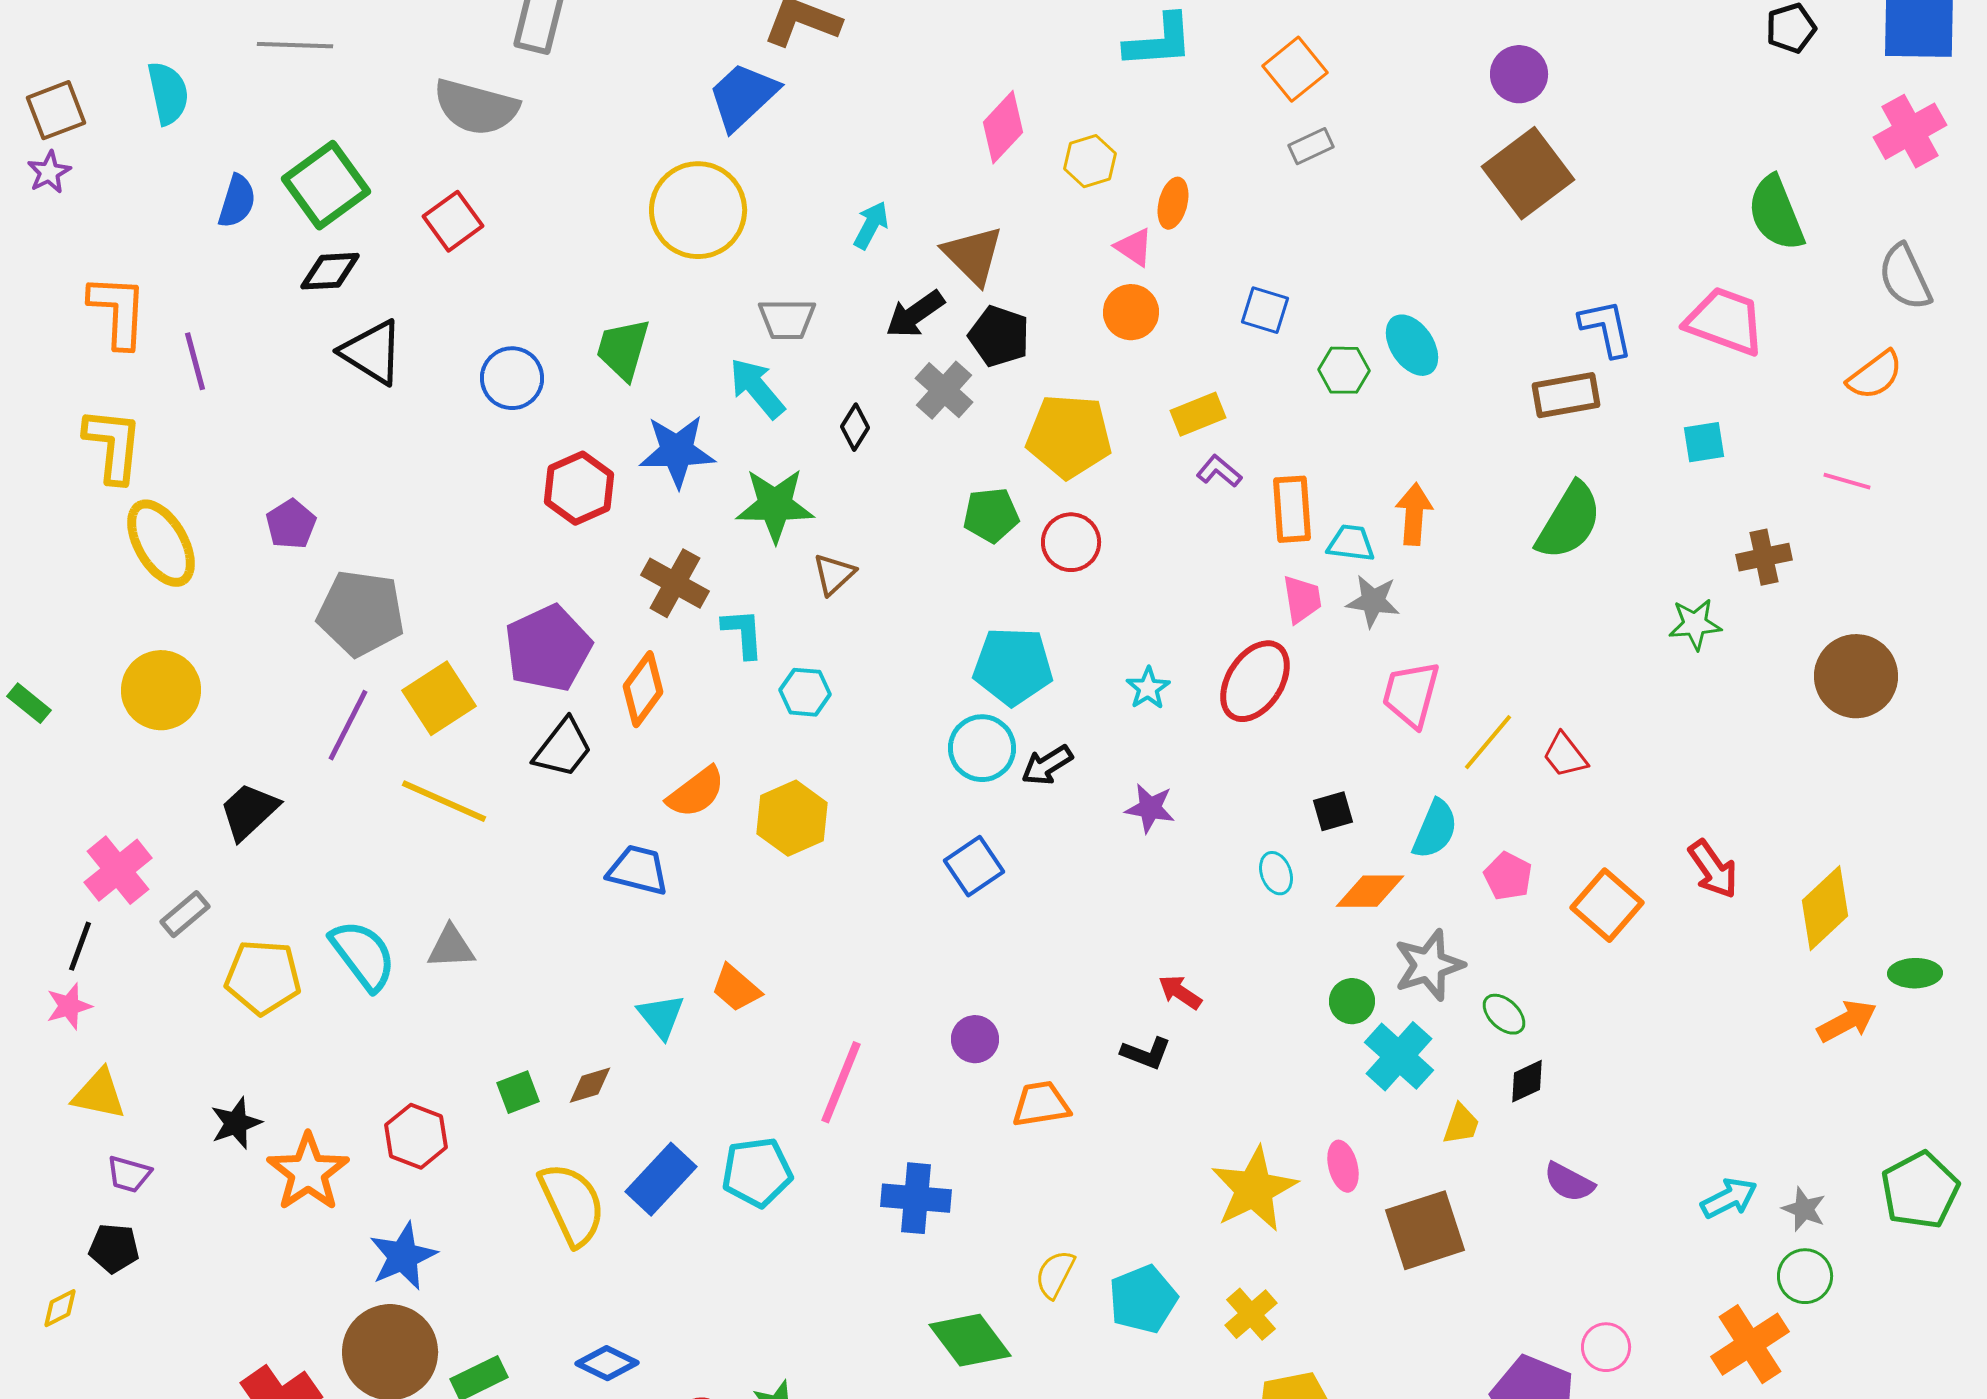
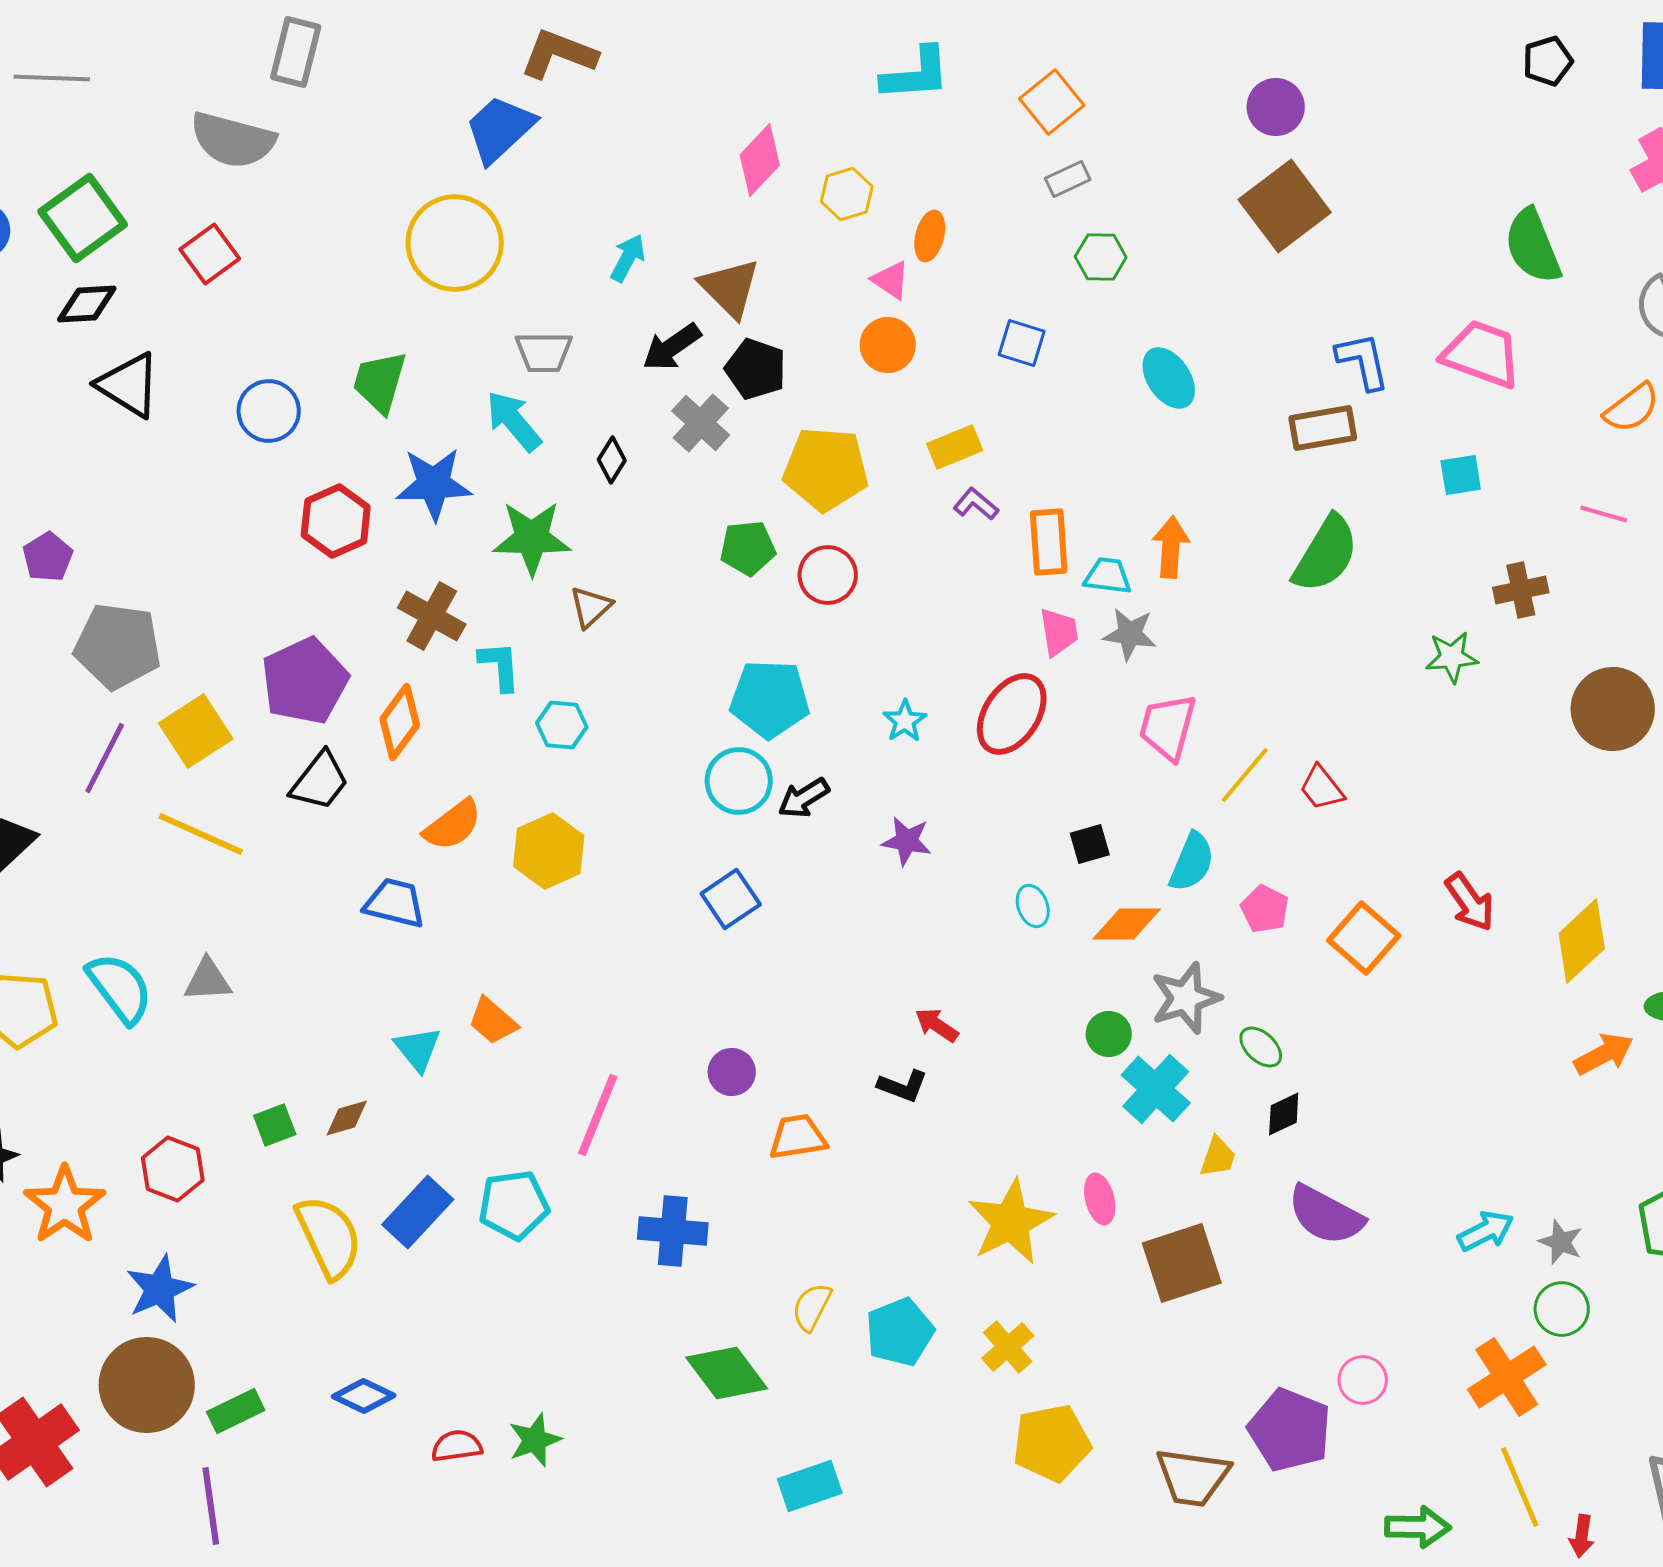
green hexagon: (1344, 370) -> (1101, 257), moved
purple semicircle: (1569, 1182) -> (1326, 1215), size x1.5

